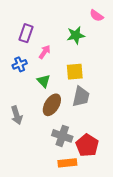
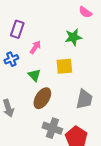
green star: (76, 35) -> (73, 37), moved
gray trapezoid: (81, 97) -> (84, 99), moved

